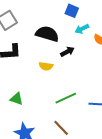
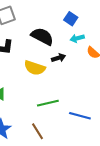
yellow semicircle: (46, 66) -> (35, 68), size x1.5

